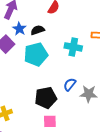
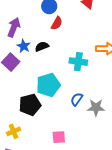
cyan pentagon: (36, 54) -> (48, 85), moved
black pentagon: (46, 98) -> (30, 105), moved

